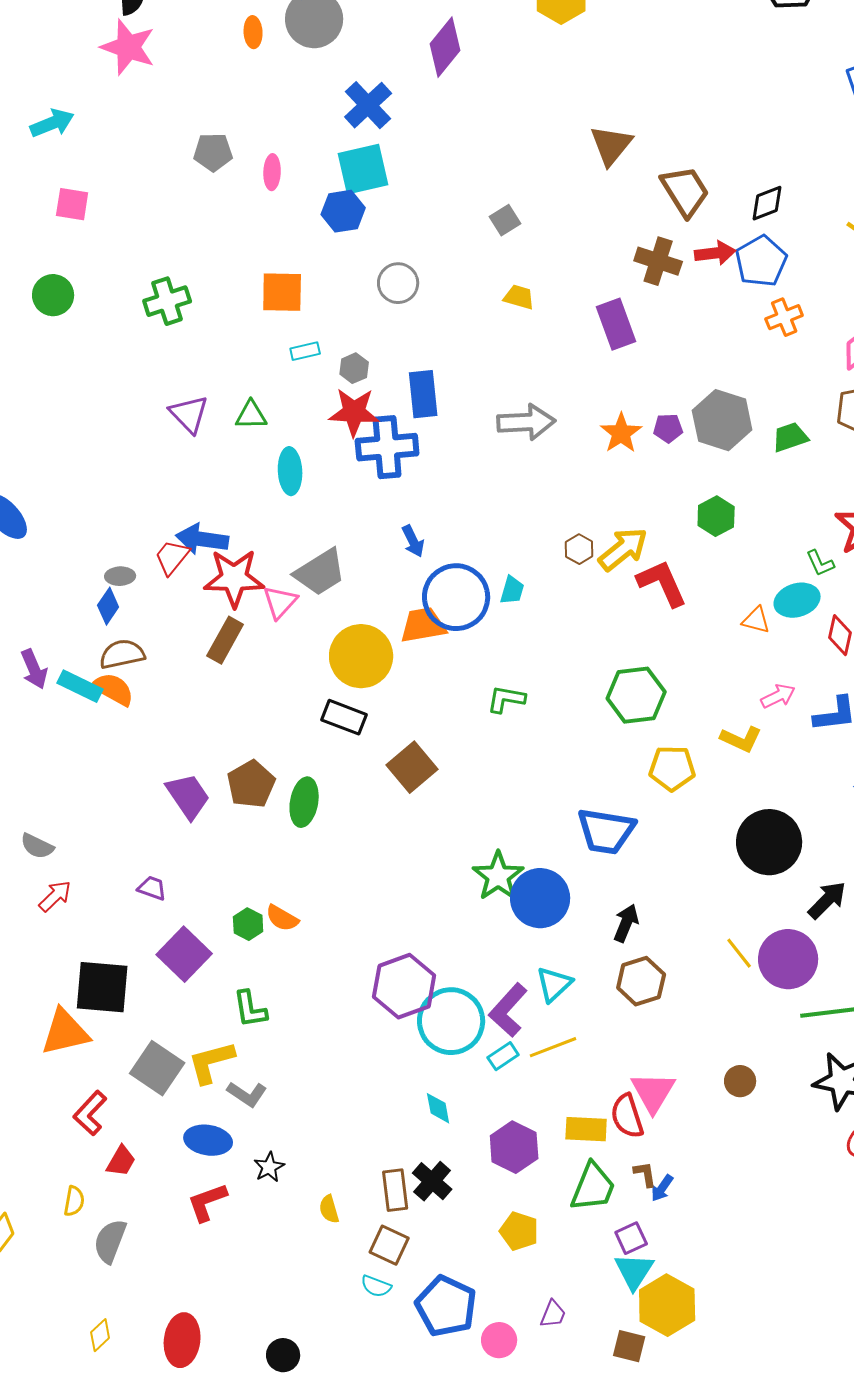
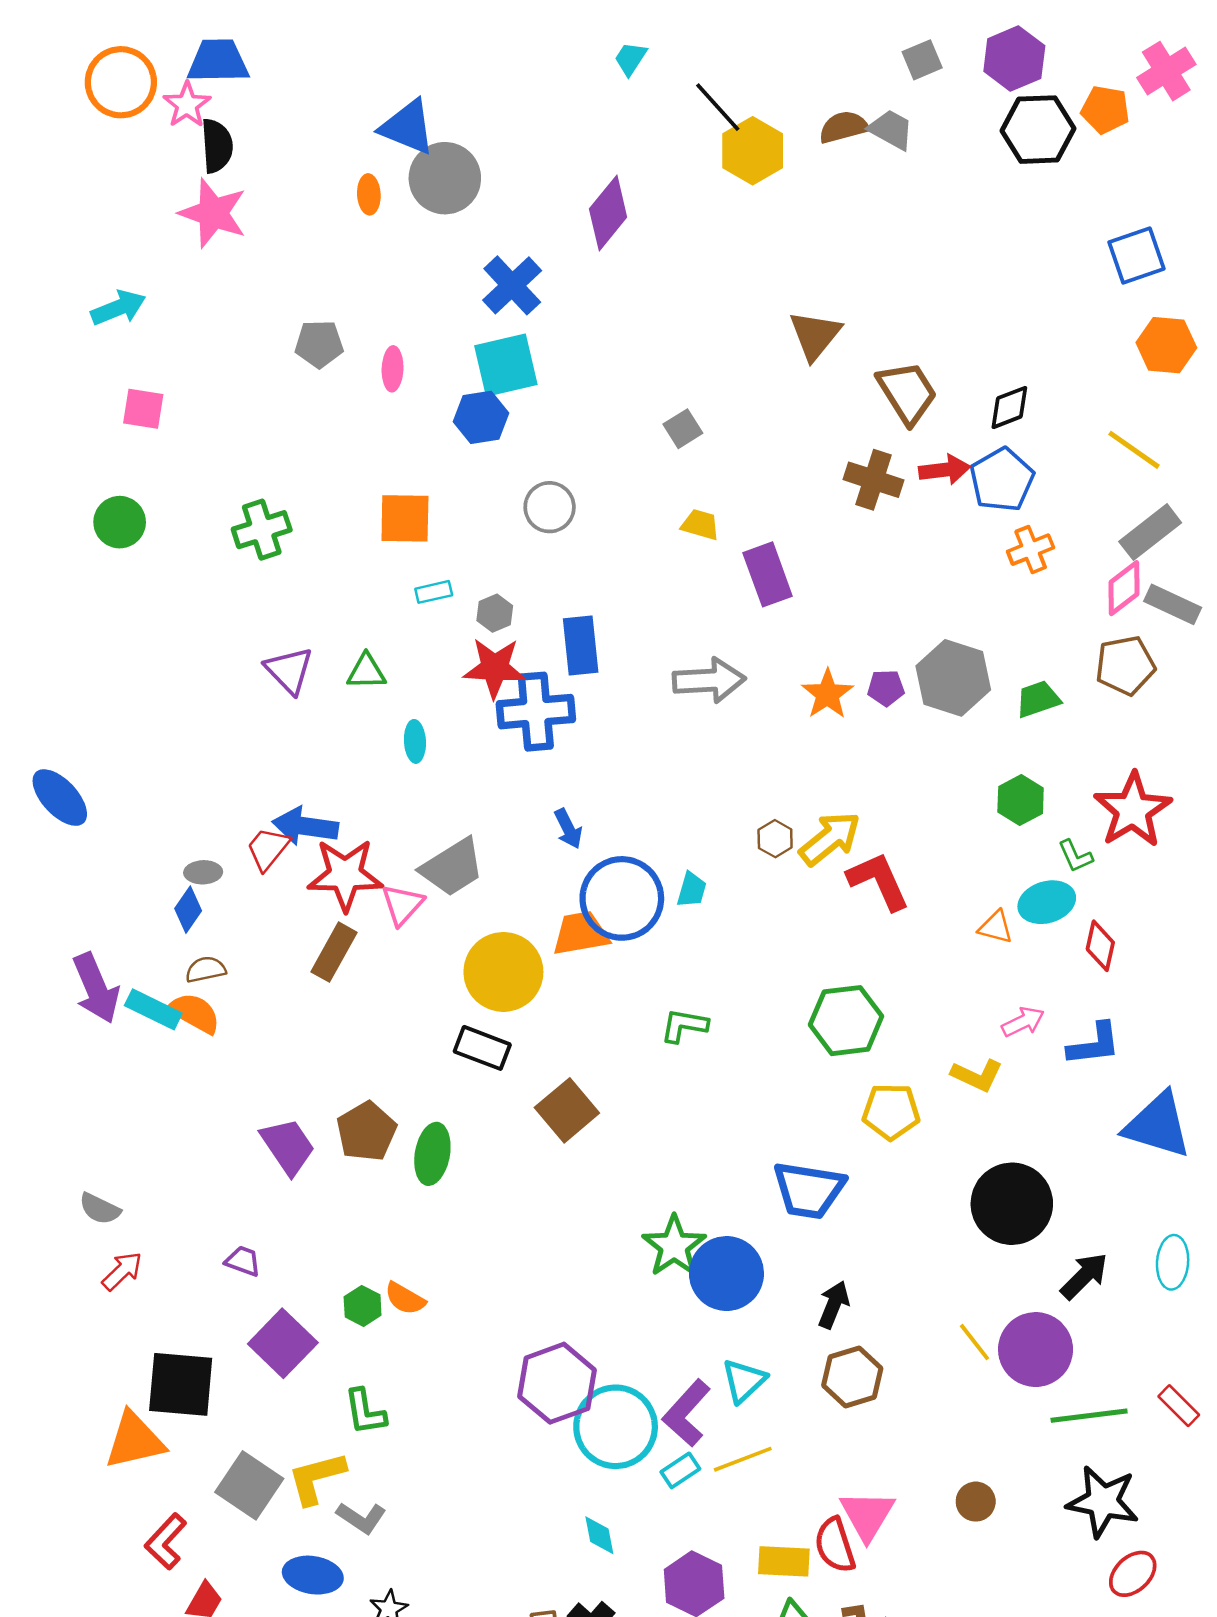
purple rectangle: (616, 324) -> (768, 574), moved
cyan ellipse: (290, 471) -> (415, 741), size x0.7
green hexagon: (716, 516) -> (1021, 800), moved
brown semicircle: (122, 654) -> (206, 969), size x0.7
purple arrow: (34, 669) -> (96, 988), size x1.4

